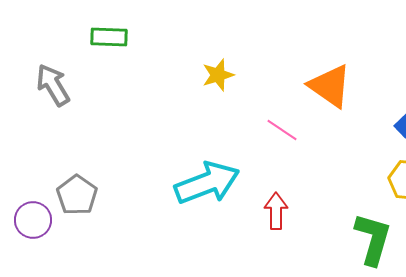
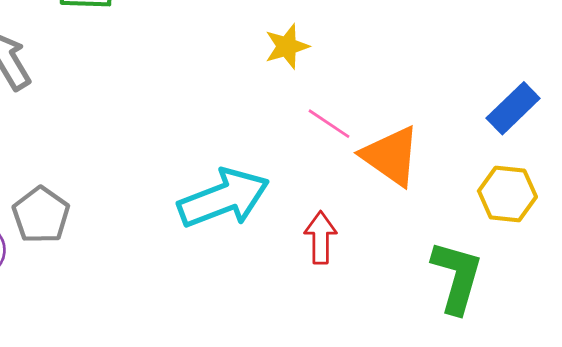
yellow star: (218, 75) -> (287, 46), moved
orange triangle: (330, 86) -> (391, 156), moved

